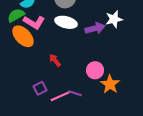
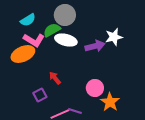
green semicircle: (16, 15) -> (52, 30), moved
orange ellipse: (23, 36) -> (23, 54), turned -70
purple square: (40, 88) -> (40, 95), moved

